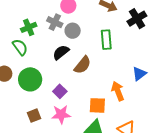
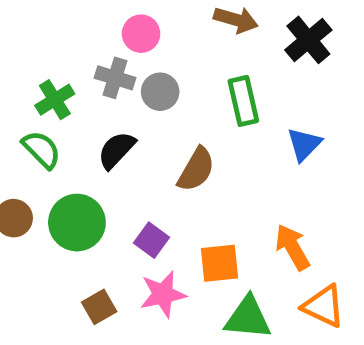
black semicircle: (61, 52) -> (116, 150), moved
blue triangle: (139, 74) -> (304, 144), moved
orange arrow: (118, 91) -> (292, 247), moved
orange square: (97, 105) -> (220, 263), moved

